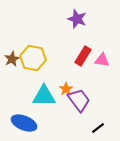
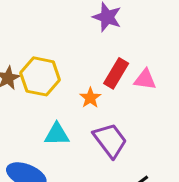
orange star: (66, 89) -> (90, 98), moved
cyan triangle: (44, 96) -> (57, 134), size x0.7

